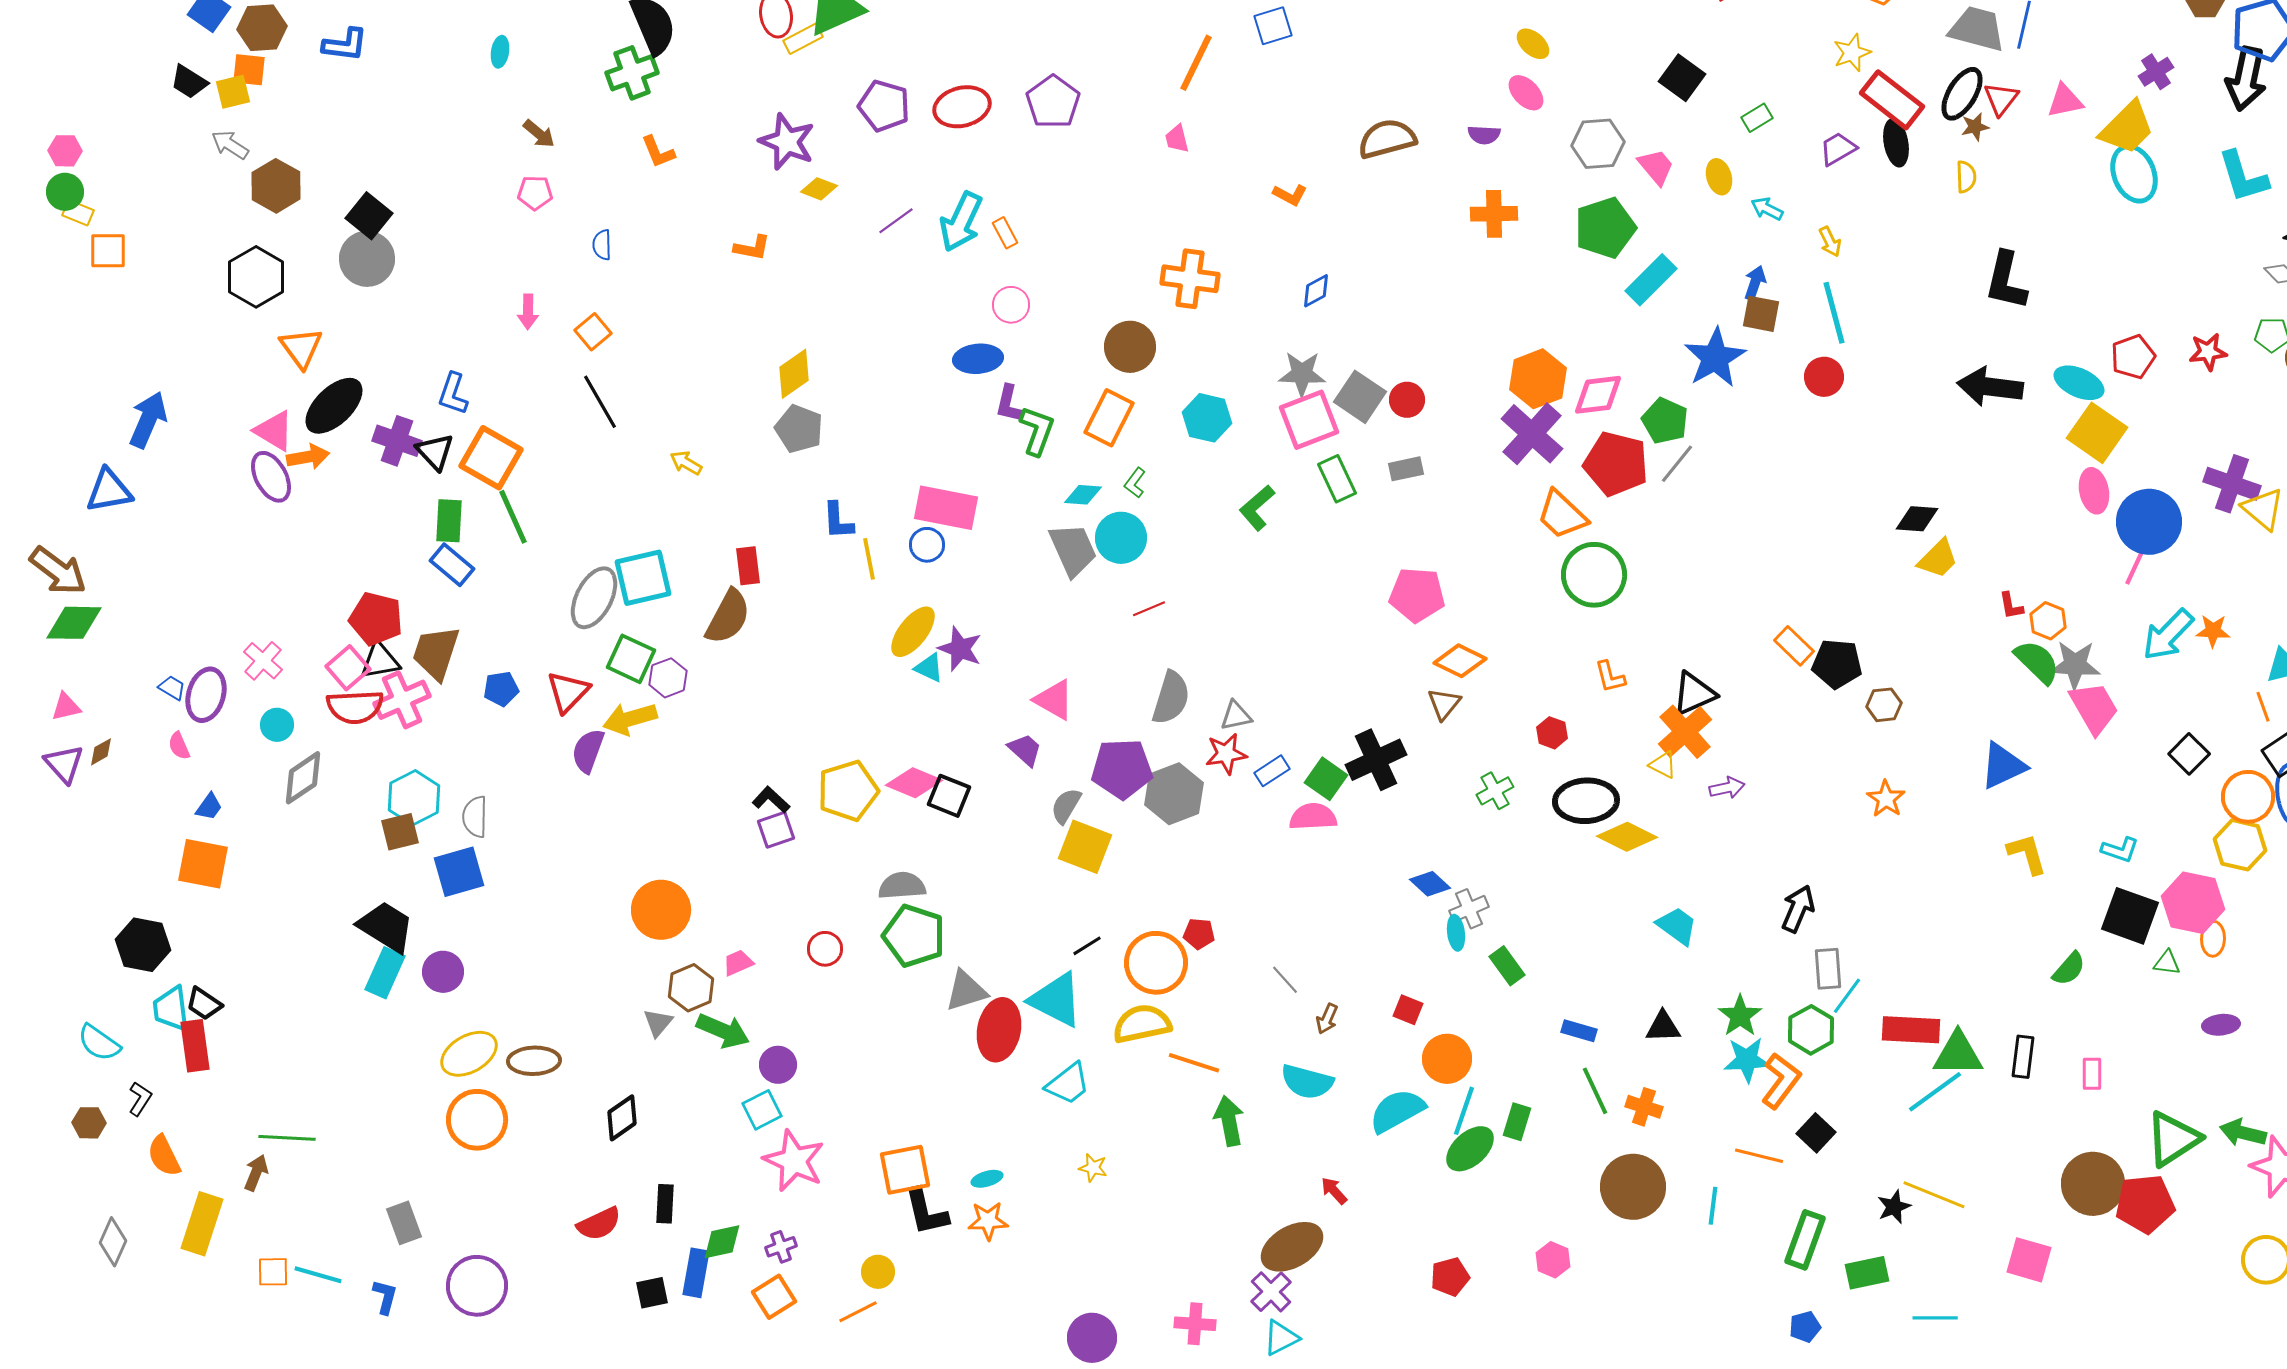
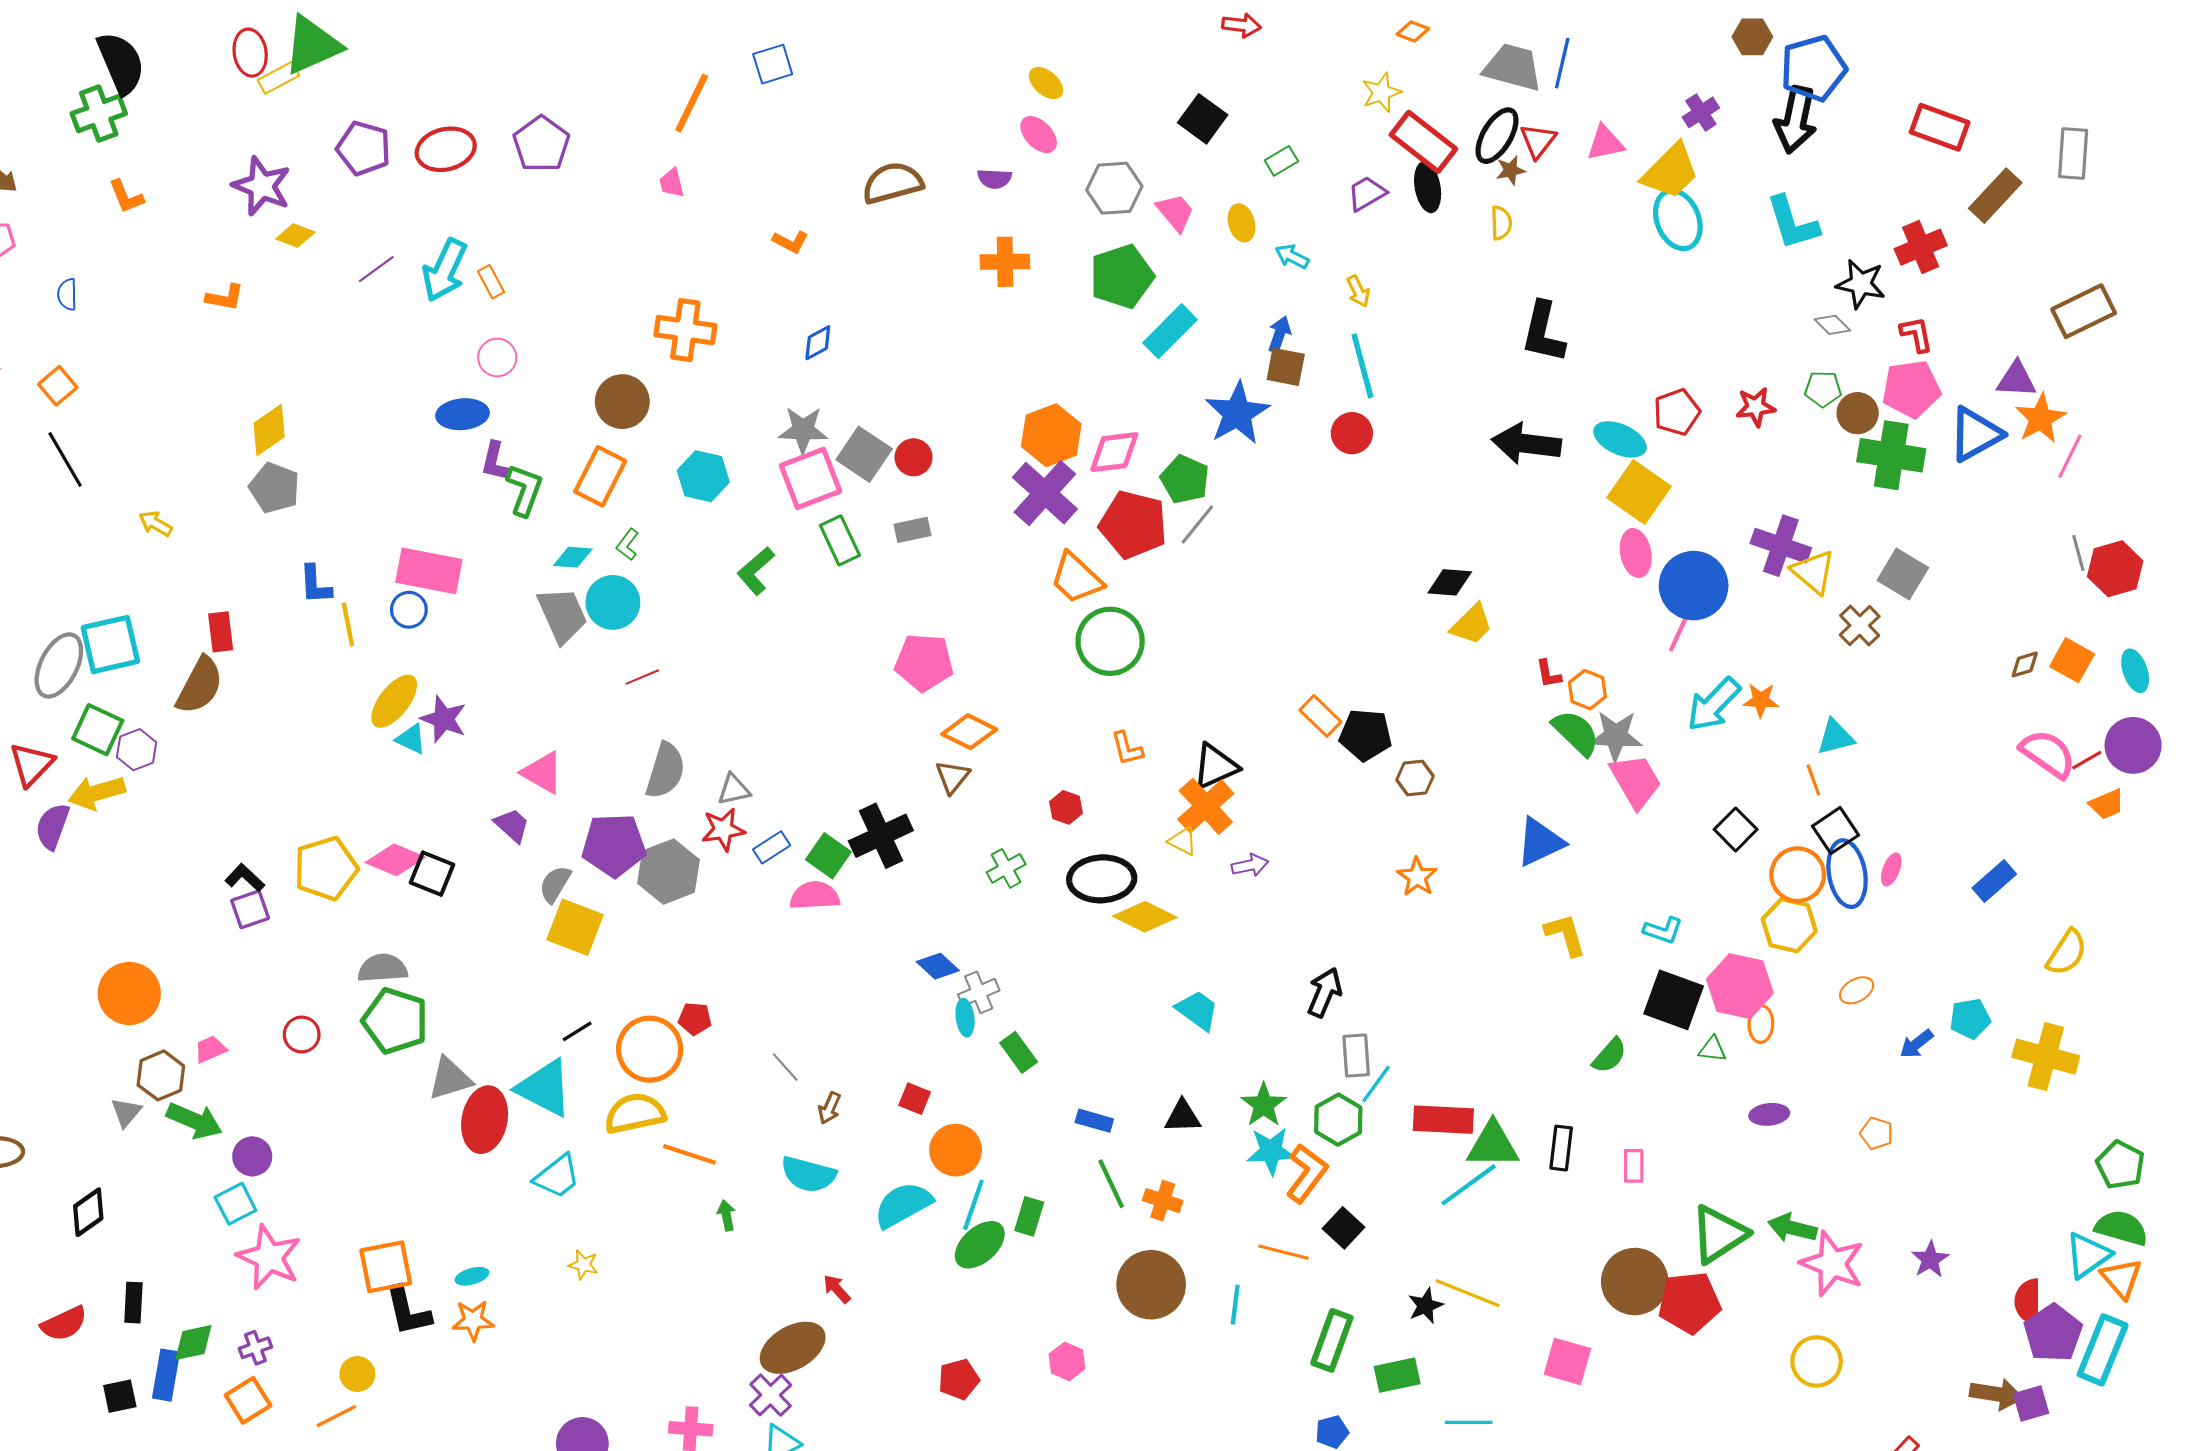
green arrow: (1229, 1121) -> (726, 1215), size x0.6

